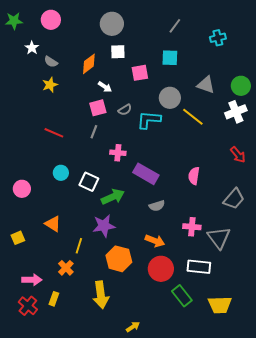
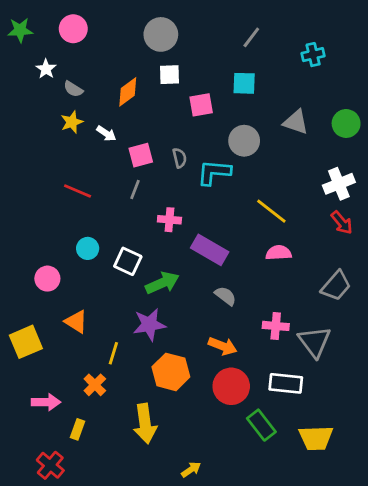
white arrow: (105, 87) -> (106, 134), moved
gray semicircle: (125, 110) -> (180, 158), turned -72
white cross: (236, 112) -> (339, 184), moved
yellow line: (193, 117) -> (271, 211), moved
pink semicircle: (194, 176) -> (279, 253), turned 78
pink circle: (22, 189) -> (47, 279), moved
gray semicircle: (157, 206) -> (225, 296), turned -126
yellow square: (18, 238) -> (26, 342), size x1.6
red cross: (28, 306) -> (50, 465), moved

